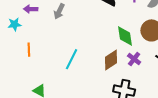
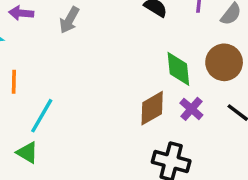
cyan line: (72, 59) -> (42, 116), moved

